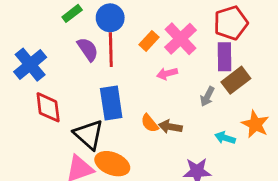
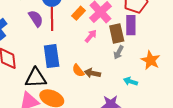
pink arrow: (167, 74) -> (91, 36), turned 144
brown rectangle: (236, 80) -> (117, 34), moved, turned -66
orange star: (255, 124) -> (151, 60), moved
black triangle: (89, 135) -> (36, 78), turned -45

